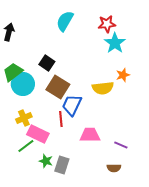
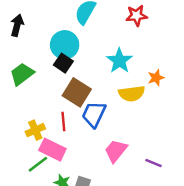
cyan star: (115, 43) -> (119, 61), moved
cyan circle: (23, 84) -> (65, 45), moved
red line: (61, 119) -> (63, 122), moved
pink trapezoid: (90, 135) -> (116, 151), turned -50

